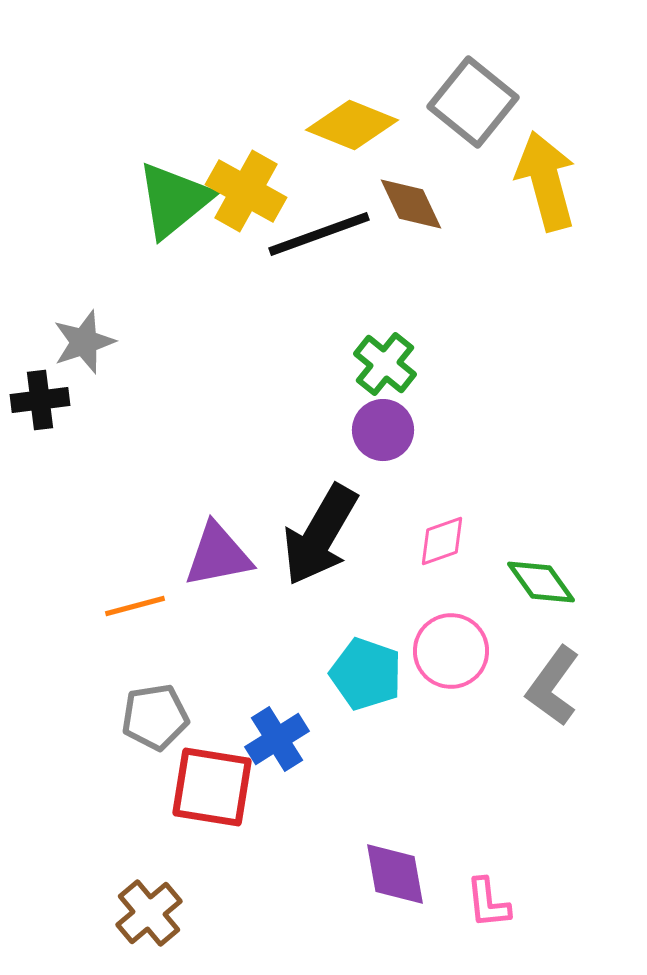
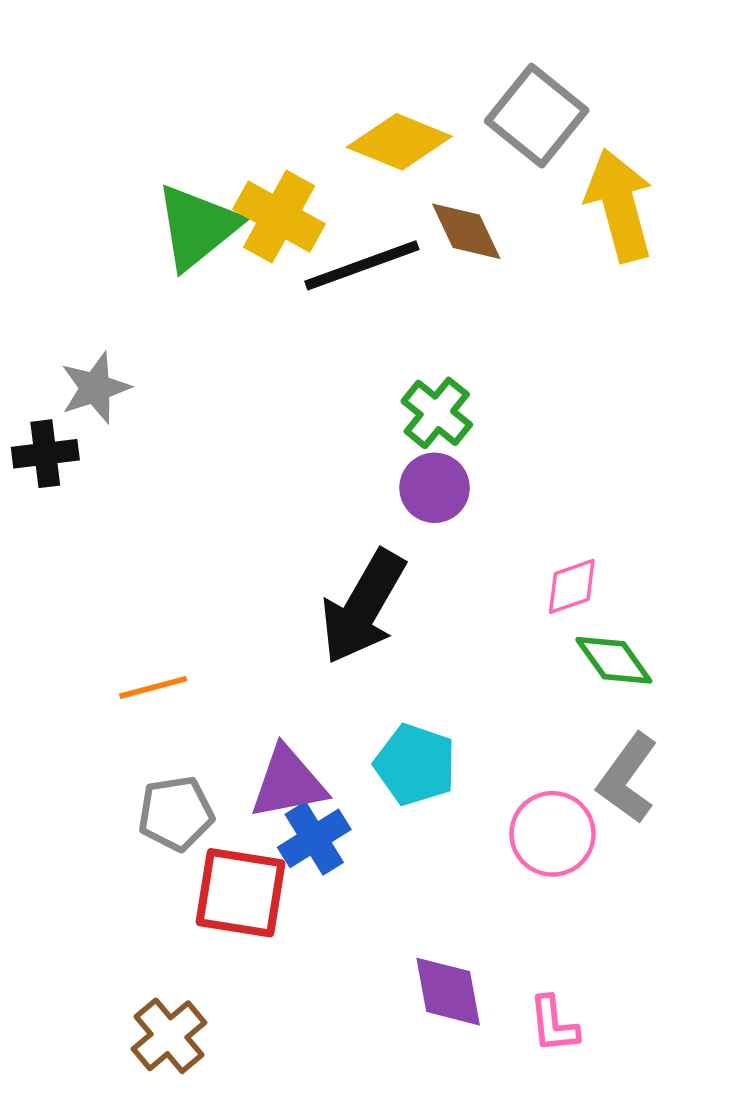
pink diamond: (442, 541) -> (572, 586), moved
purple triangle: (218, 555) -> (288, 783), moved
pink circle: (451, 651) -> (553, 834), moved

